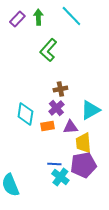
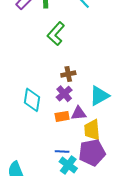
orange rectangle: (47, 126) -> (62, 116), moved

